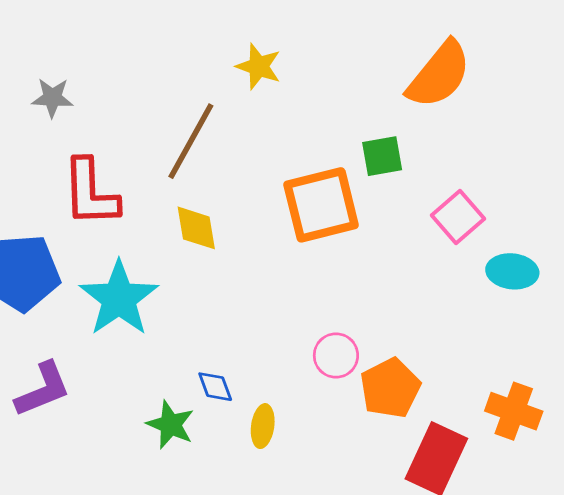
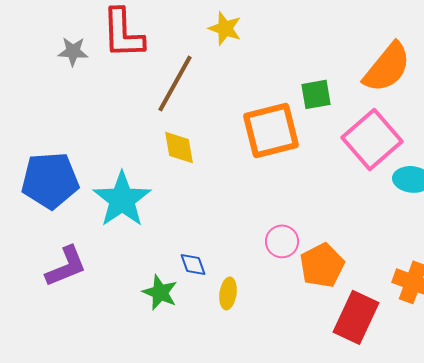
orange semicircle: (439, 75) -> (387, 67), moved
red L-shape: (90, 193) -> (123, 33), moved
pink square: (458, 217) -> (372, 139), size x1.5

